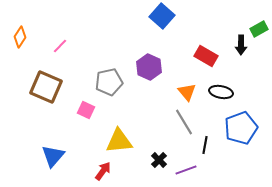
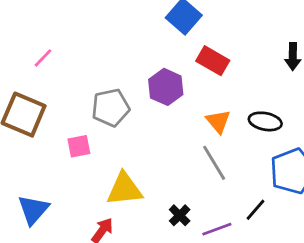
red rectangle: (206, 56) -> (213, 61), moved
pink square: (86, 110) -> (79, 146), turned -36
black line: (205, 145) -> (256, 210), moved, turned 30

